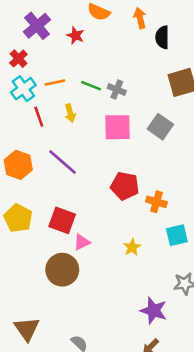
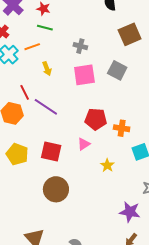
green line: (91, 86) -> (45, 28), moved
red line: (39, 117) -> (25, 92), moved
pink triangle: (82, 242) -> (84, 144), moved

